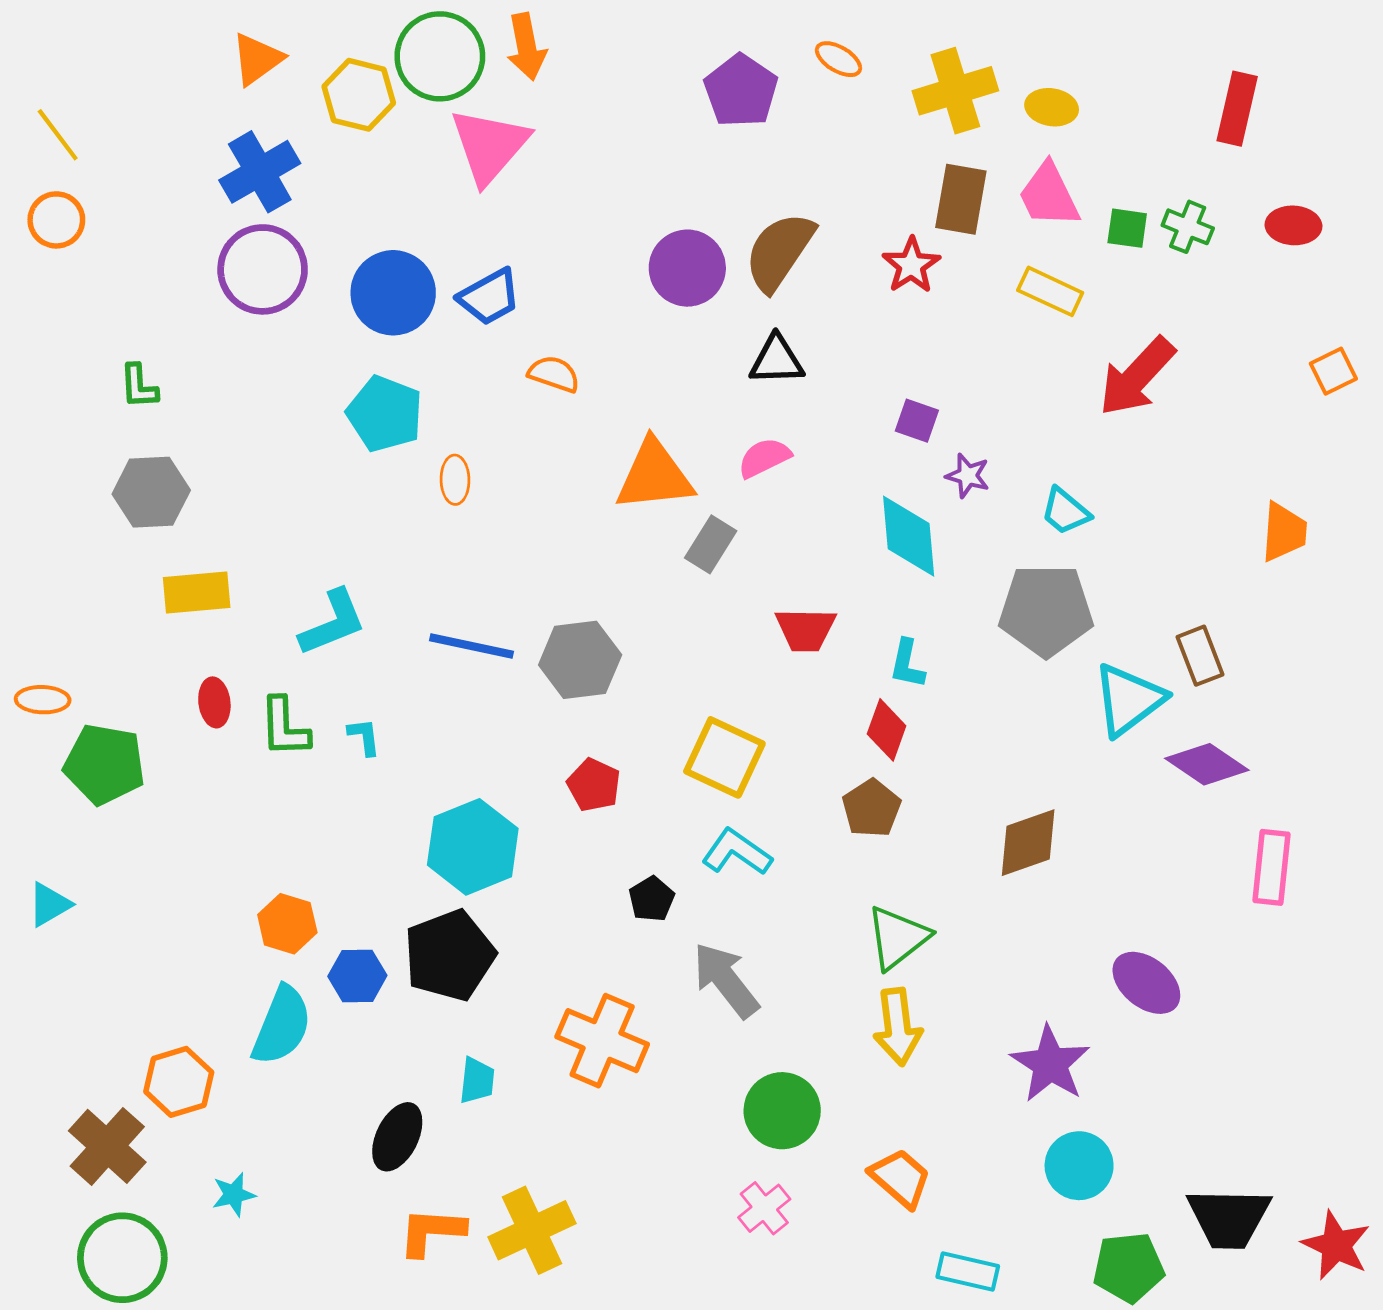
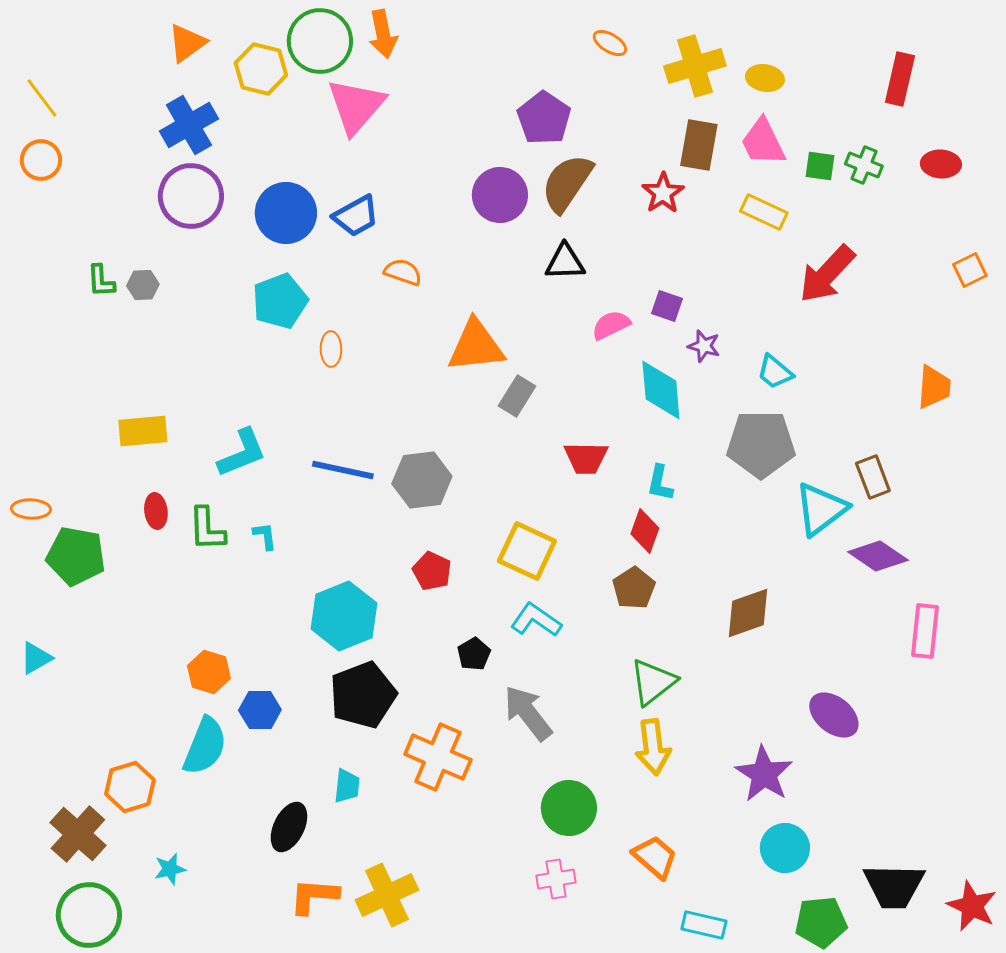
purple pentagon: (741, 91) -> (544, 118), moved
cyan pentagon: (385, 414) -> (280, 301), turned 30
pink semicircle: (764, 458) -> (611, 325), moved
gray hexagon: (151, 492) -> (143, 285), moved, size x0.6
black pentagon: (449, 955) -> (363, 695), moved
pink cross: (764, 1208) -> (556, 879), turned 30

